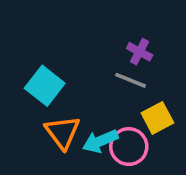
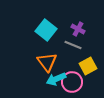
cyan square: (45, 86) -> (46, 30), moved
orange triangle: (63, 132) -> (47, 62), moved

